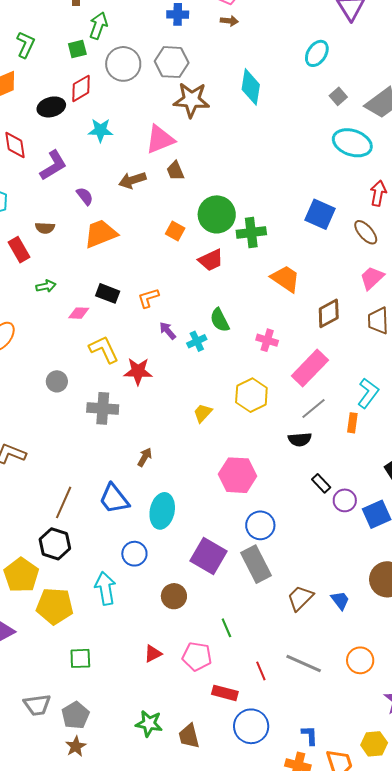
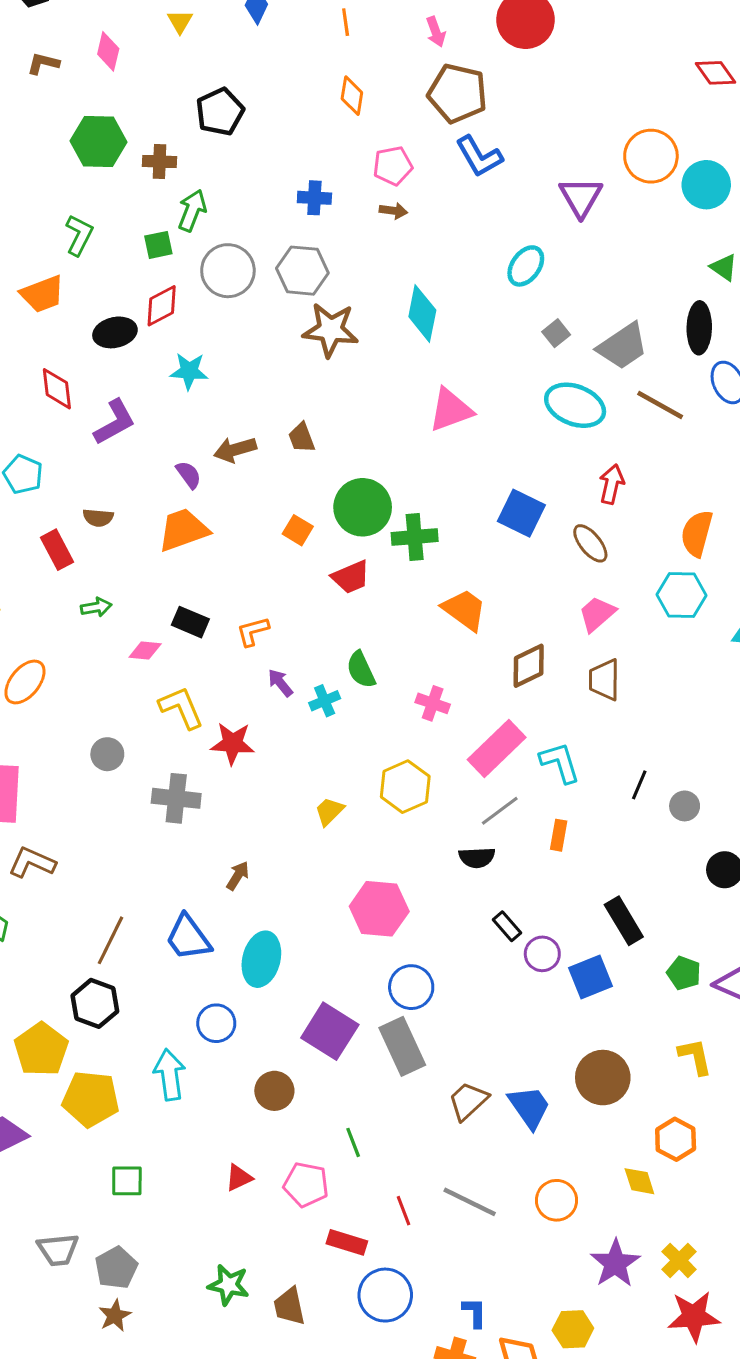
pink triangle: (160, 139) -> (451, 410), moved
purple semicircle: (85, 196) -> (189, 475), moved
cyan L-shape: (368, 393) -> (560, 763), moved, turned -56
blue trapezoid: (340, 600) -> (529, 1107), size x1.5

